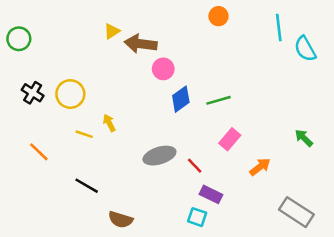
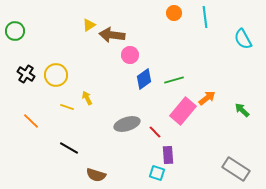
cyan line: (279, 27) -> (205, 17), moved
pink rectangle: (230, 139) -> (183, 111), size x1.5
orange arrow: (260, 167) -> (207, 98), moved
purple rectangle: (211, 194) -> (168, 155), turned 60

